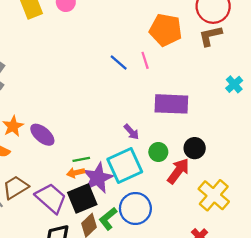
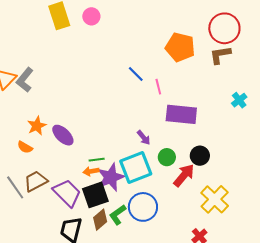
pink line: (145, 60) -> (158, 87), moved

